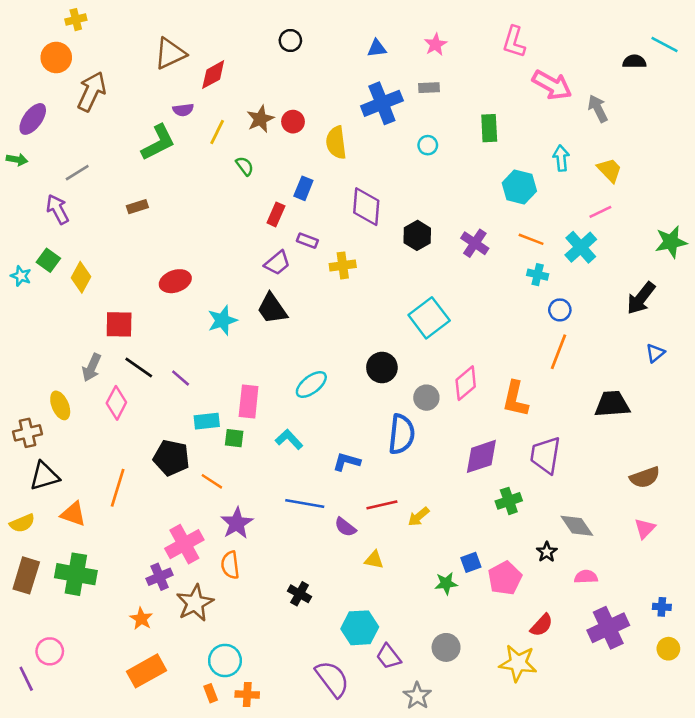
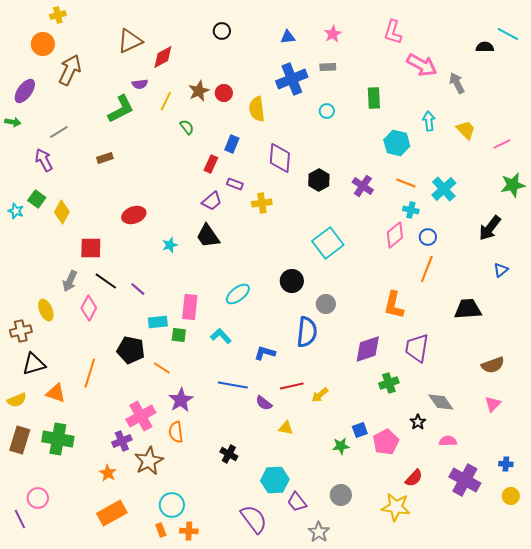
pink line: (600, 212) -> (502, 144), moved
cyan star: (222, 320) -> (170, 245), size x0.7
pink diamond: (466, 383) -> (395, 235), moved
purple cross: (608, 628) -> (465, 480), turned -36

